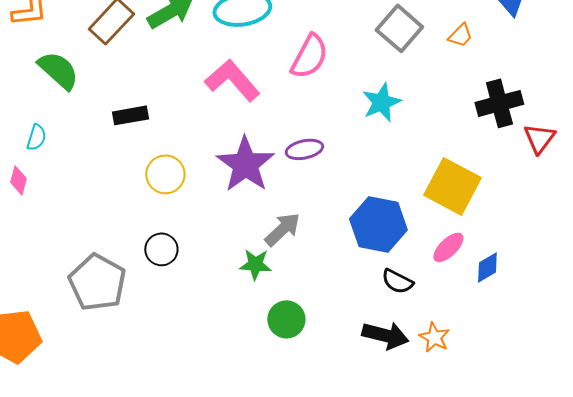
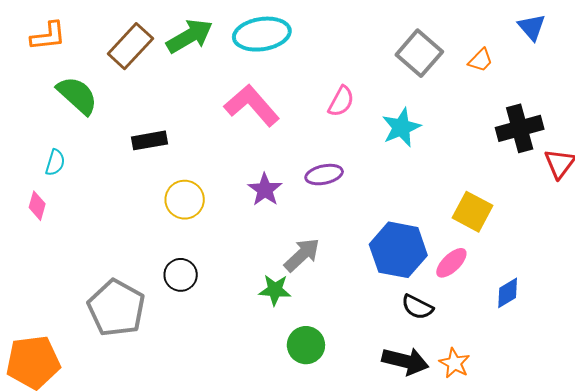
pink semicircle: (309, 56) -> (341, 101), moved, size x0.7
purple star: (245, 164) -> (265, 190), size x0.6
yellow square: (452, 186) -> (473, 212), size x0.7
pink ellipse: (448, 247) -> (451, 263), moved

